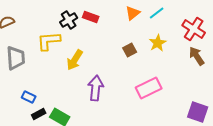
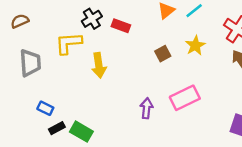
red rectangle: (91, 17) -> (121, 26), moved
yellow arrow: (75, 60) -> (99, 65), turned -40
purple arrow: (96, 88) -> (146, 108), moved, size x0.7

